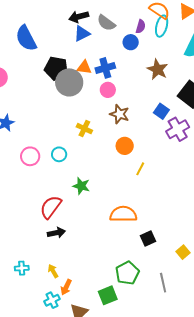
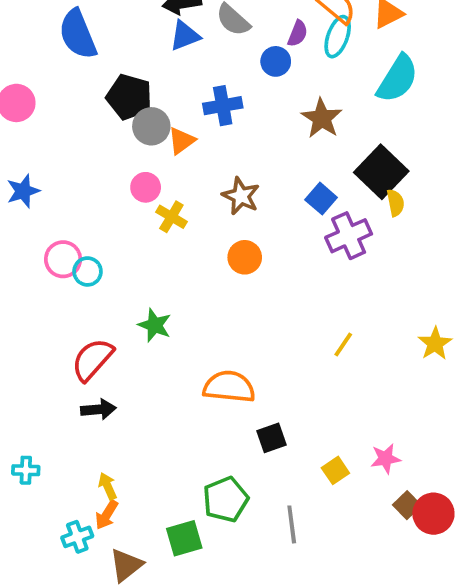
orange triangle: (84, 67) -> (181, 141), moved, turned -49
gray circle: (69, 82) -> (151, 126), size x0.7
pink circle: (108, 90) -> (146, 187), moved
cyan circle: (59, 154) -> (88, 271), moved
yellow line: (140, 169) -> (343, 344), moved
yellow arrow: (53, 271) -> (108, 486), moved

